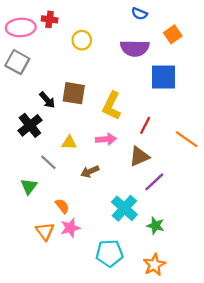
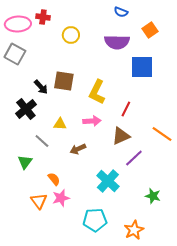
orange line: (187, 139) -> (162, 134), moved
green star: (155, 226) -> (153, 196), moved

